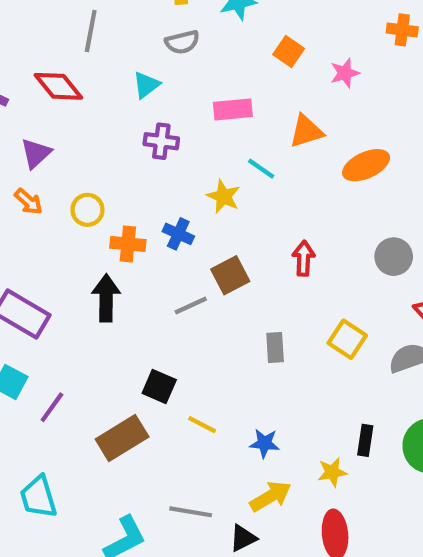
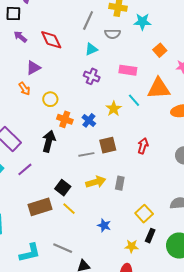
gray line: (91, 31) -> (88, 20), moved
orange triangle: (306, 131) -> (159, 88), size x1.4
yellow square: (347, 339) -> (144, 214), moved
purple line: (52, 407) -> (25, 169), moved
yellow line: (202, 425) -> (69, 209), moved
yellow arrow: (271, 496) -> (96, 182), moved

